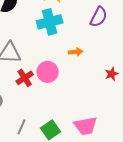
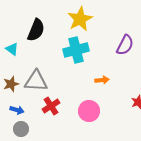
pink circle: (48, 72) -> (89, 111), moved

